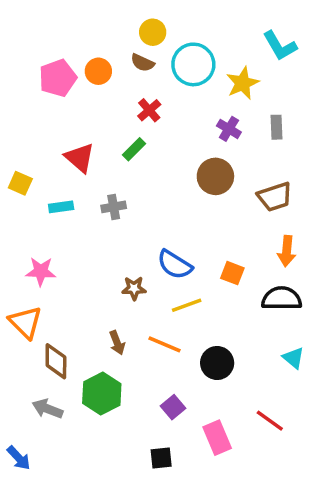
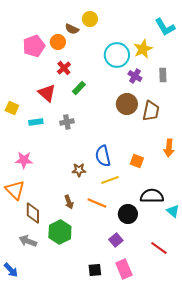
brown semicircle: (142, 63) -> (72, 29), moved
cyan circle: (193, 64) -> (117, 55), moved
red cross: (149, 110) -> (64, 68), moved
brown trapezoid: (275, 197) -> (151, 111), moved, turned -60
blue semicircle: (175, 265) -> (103, 156), turned 45
black semicircle: (282, 299) -> (152, 196), moved
purple square: (173, 407) -> (116, 240), moved
pink rectangle: (217, 438) -> (124, 269), moved

